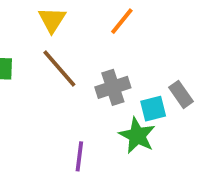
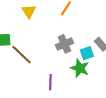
brown line: (59, 69) -> (22, 55), moved

